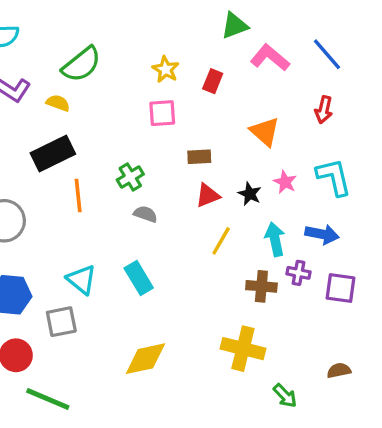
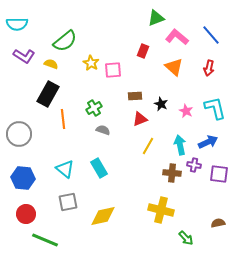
yellow star: (166, 69) -> (91, 63), moved
orange triangle: (265, 132) -> (174, 67), moved
black rectangle: (53, 153) -> (48, 94), turned -35
black star: (250, 194) -> (161, 104), moved
blue arrow: (322, 234) -> (208, 142), turned -36
gray square: (61, 322) -> (68, 202), moved

